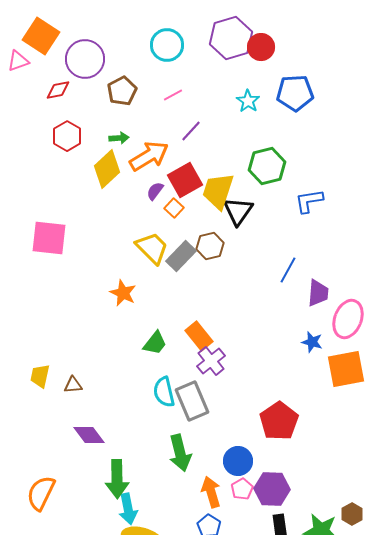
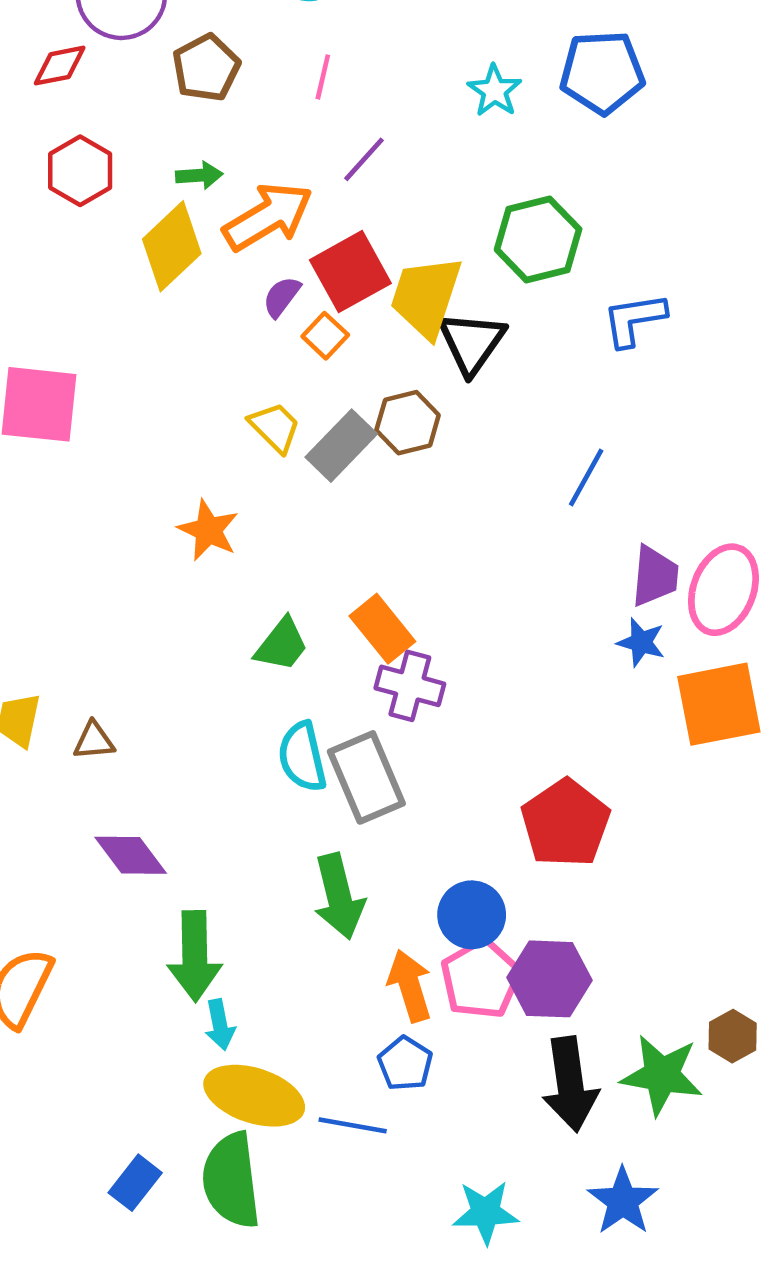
pink line: (173, 95) -> (323, 77), turned -48
yellow trapezoid: (152, 248) -> (275, 427), size x0.7
purple trapezoid: (318, 293) -> (655, 576), moved
purple cross: (211, 361) -> (410, 686), turned -36
pink pentagon: (242, 489) -> (481, 979), size x1.6
cyan arrow: (128, 509) -> (220, 1025), size x0.7

